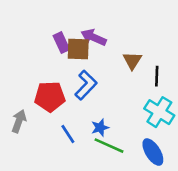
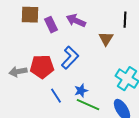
brown square: (78, 49) -> (30, 15), moved
black line: (157, 76) -> (125, 20), moved
gray arrow: (19, 121) -> (18, 72), moved, turned -120

